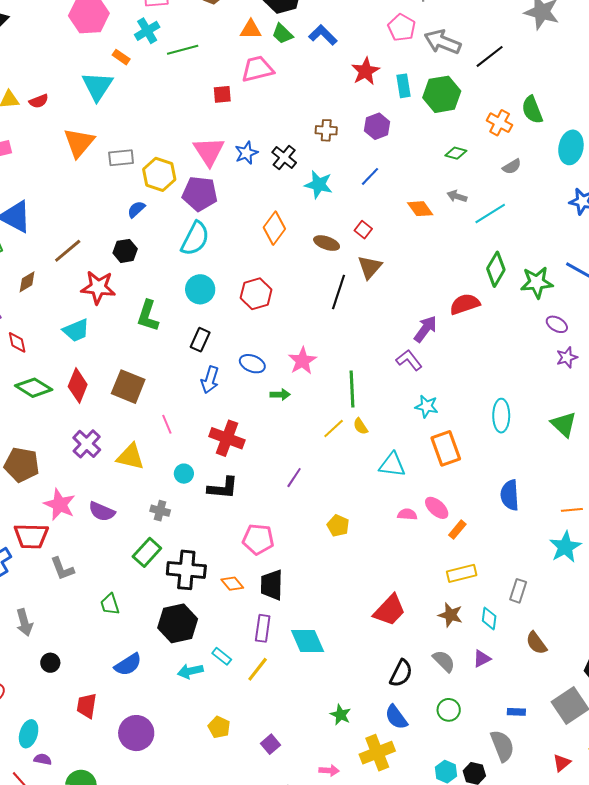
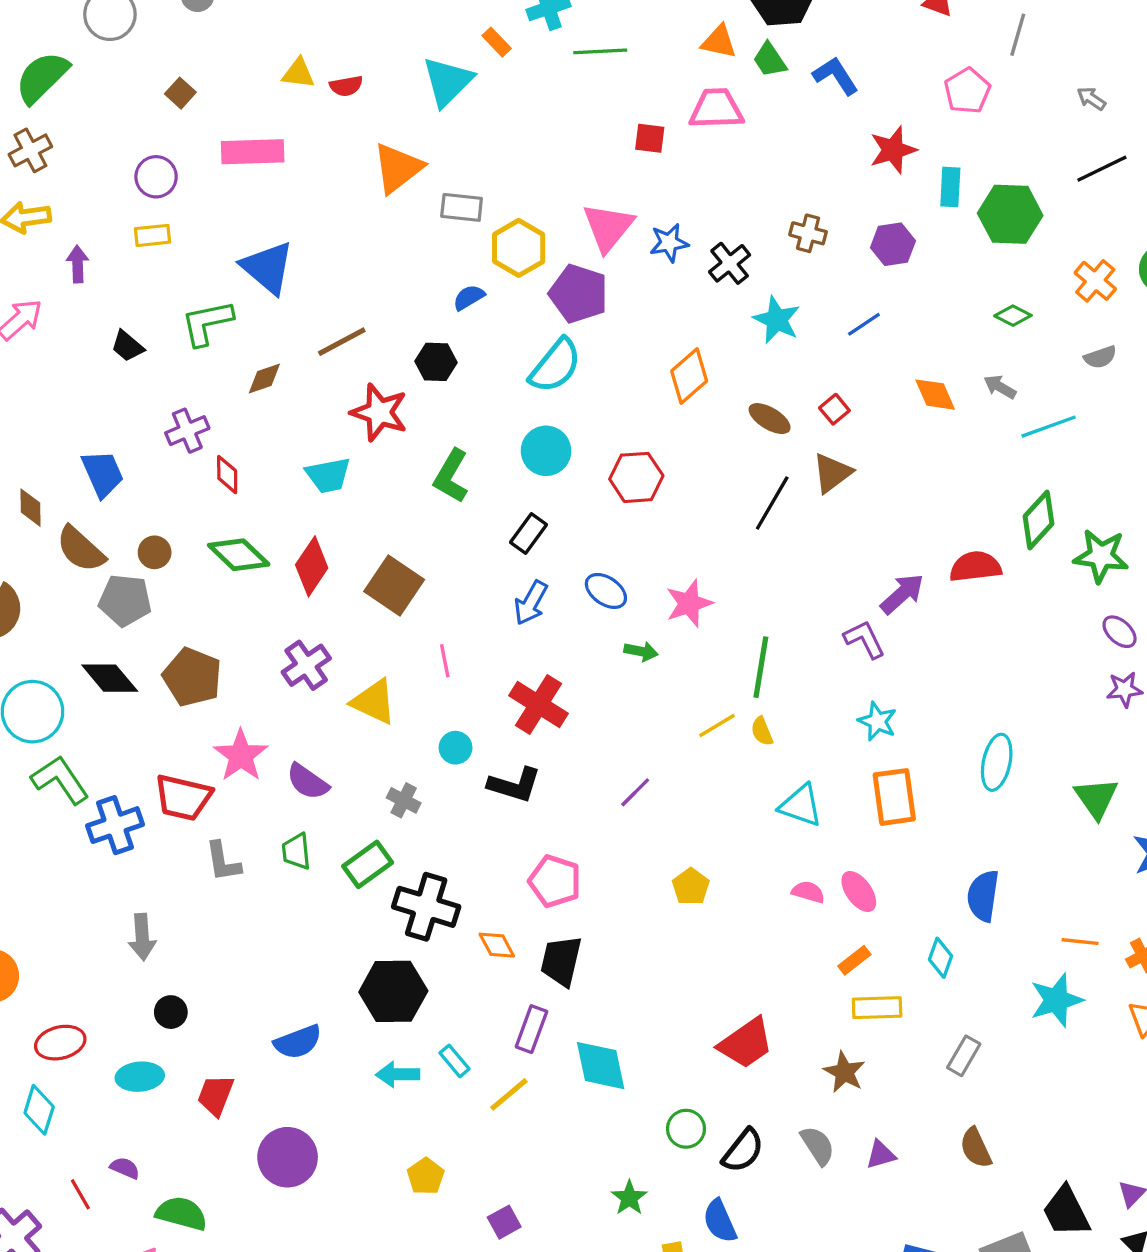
gray arrow: (443, 42) -> (1091, 99), moved, size x0.5
orange rectangle: (457, 530) -> (854, 960), moved
green trapezoid: (110, 604) -> (296, 851), moved
cyan diamond: (489, 618) -> (940, 958), moved
green circle: (449, 710) -> (686, 1129), moved
cyan ellipse: (29, 734) -> (140, 1077), moved, turned 56

